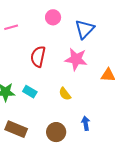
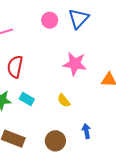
blue triangle: (85, 29) -> (79, 19), moved
red semicircle: (38, 57) -> (15, 67), moved

